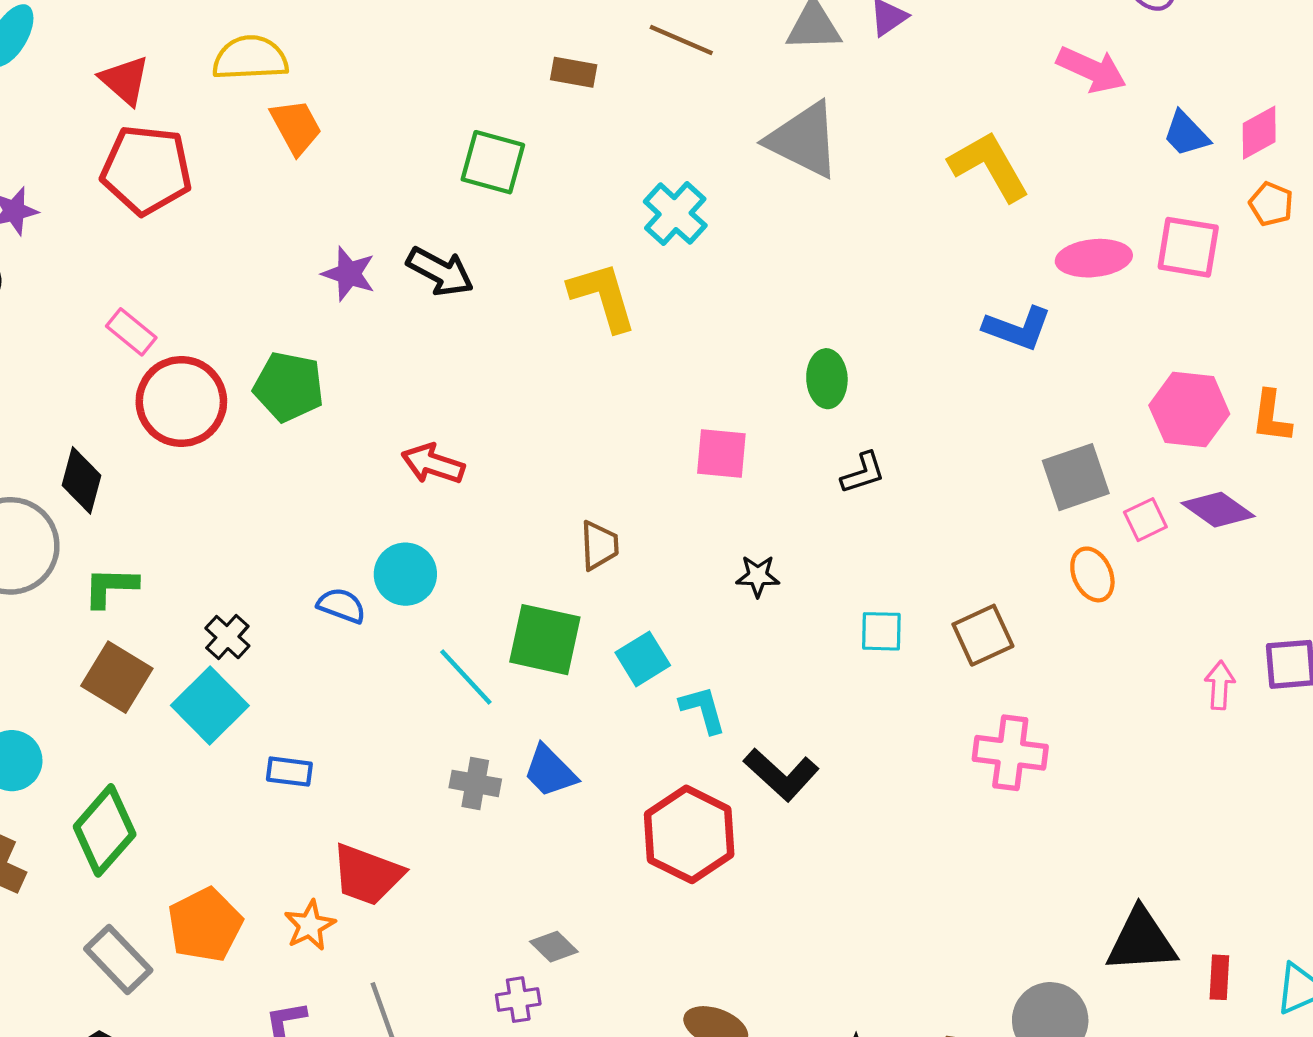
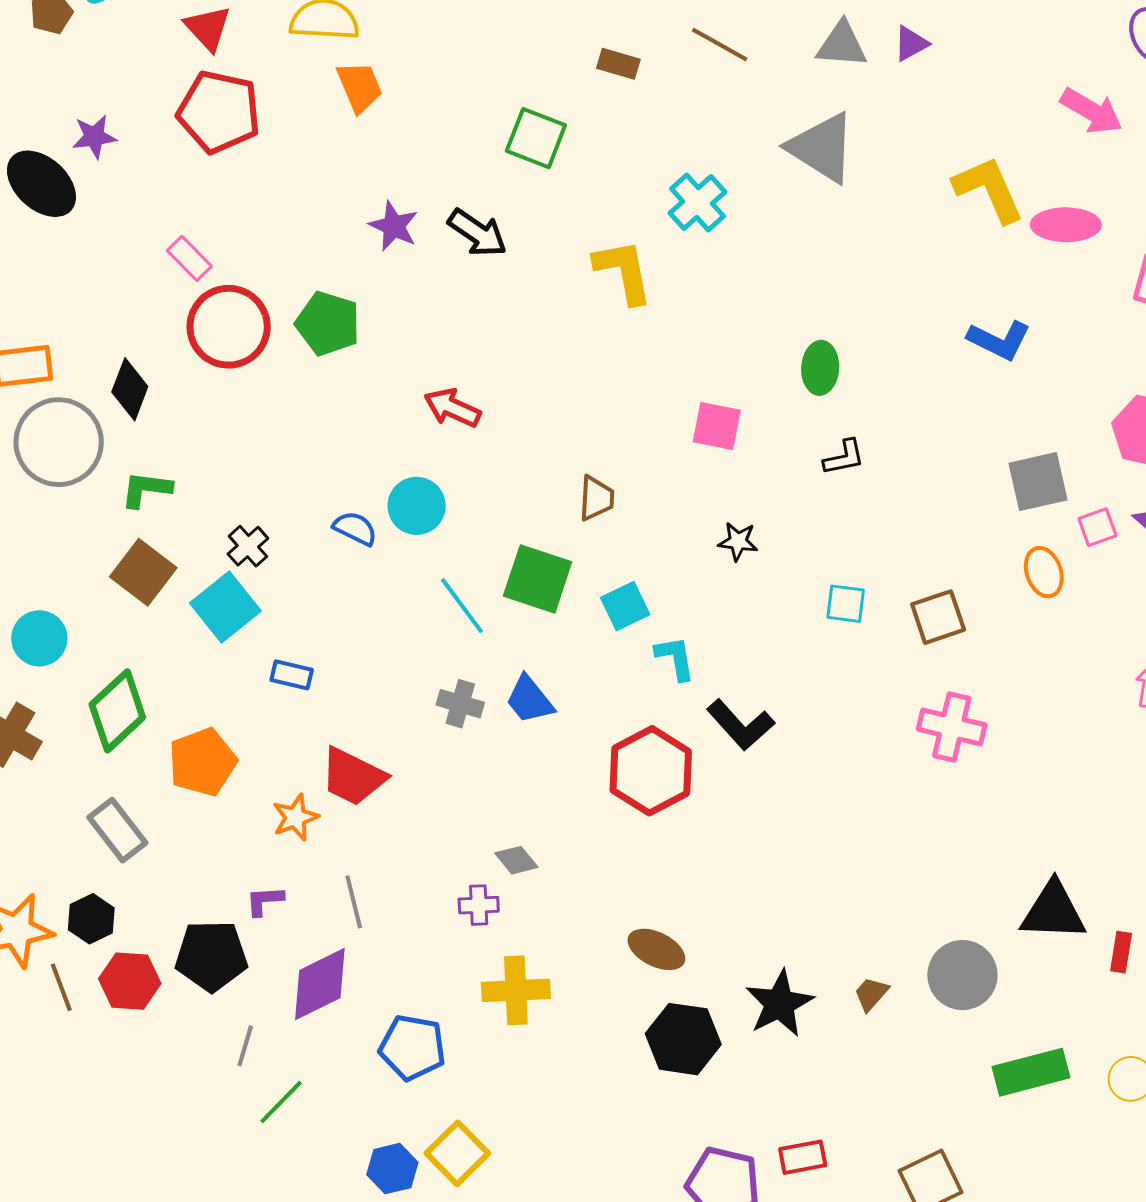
pink ellipse: (1094, 258) -> (1066, 225), moved
orange pentagon: (205, 925) -> (202, 762), moved

